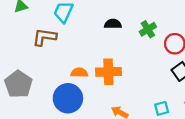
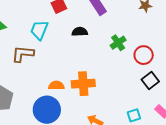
black semicircle: (113, 24) -> (80, 32), moved

